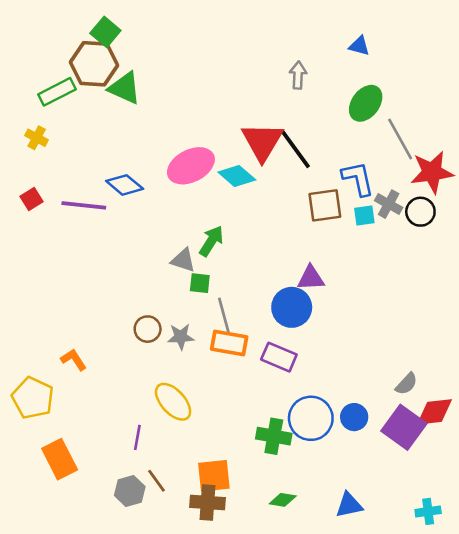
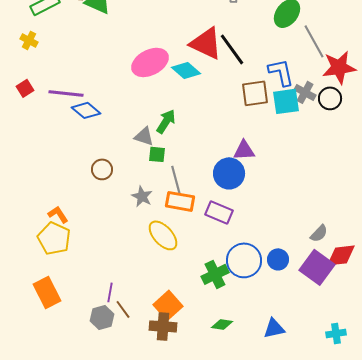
red triangle: (262, 142) -> (206, 43), turned -36
blue diamond: (125, 185) -> (86, 110), moved
cyan square: (364, 216) -> (286, 101), size x1.6
brown circle: (148, 329) -> (102, 169), moved
gray star: (181, 337) -> (142, 196), turned 30
yellow pentagon: (33, 398) -> (54, 238), moved
yellow ellipse: (173, 402) -> (163, 235), moved
green cross: (274, 436) -> (215, 274), turned -36
purple line: (137, 437) -> (110, 292), moved
orange square: (214, 476) -> (168, 305), turned -36

